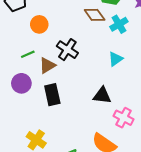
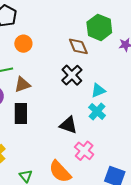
cyan cross: (119, 24) -> (97, 111), moved, turned -30
black cross: (67, 50) -> (72, 75), moved
cyan triangle: (116, 59) -> (98, 90), moved

